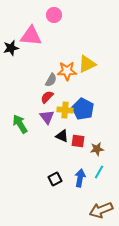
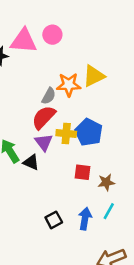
pink circle: (54, 15) -> (52, 35), moved
red semicircle: (47, 97) -> (44, 117), size x1.5
black triangle: (62, 136) -> (31, 162), moved

